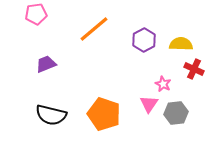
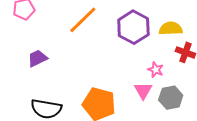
purple hexagon: (144, 40) -> (133, 27), size x1.4

